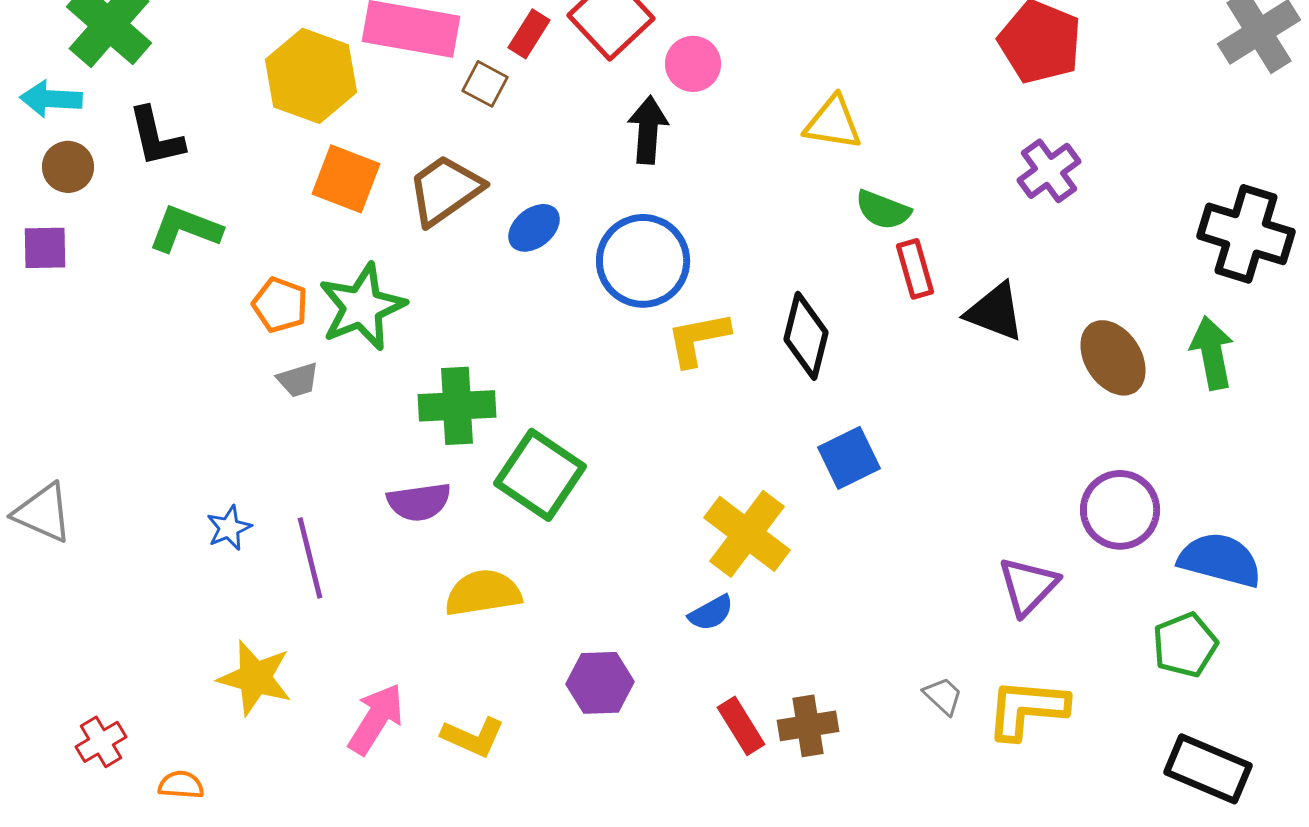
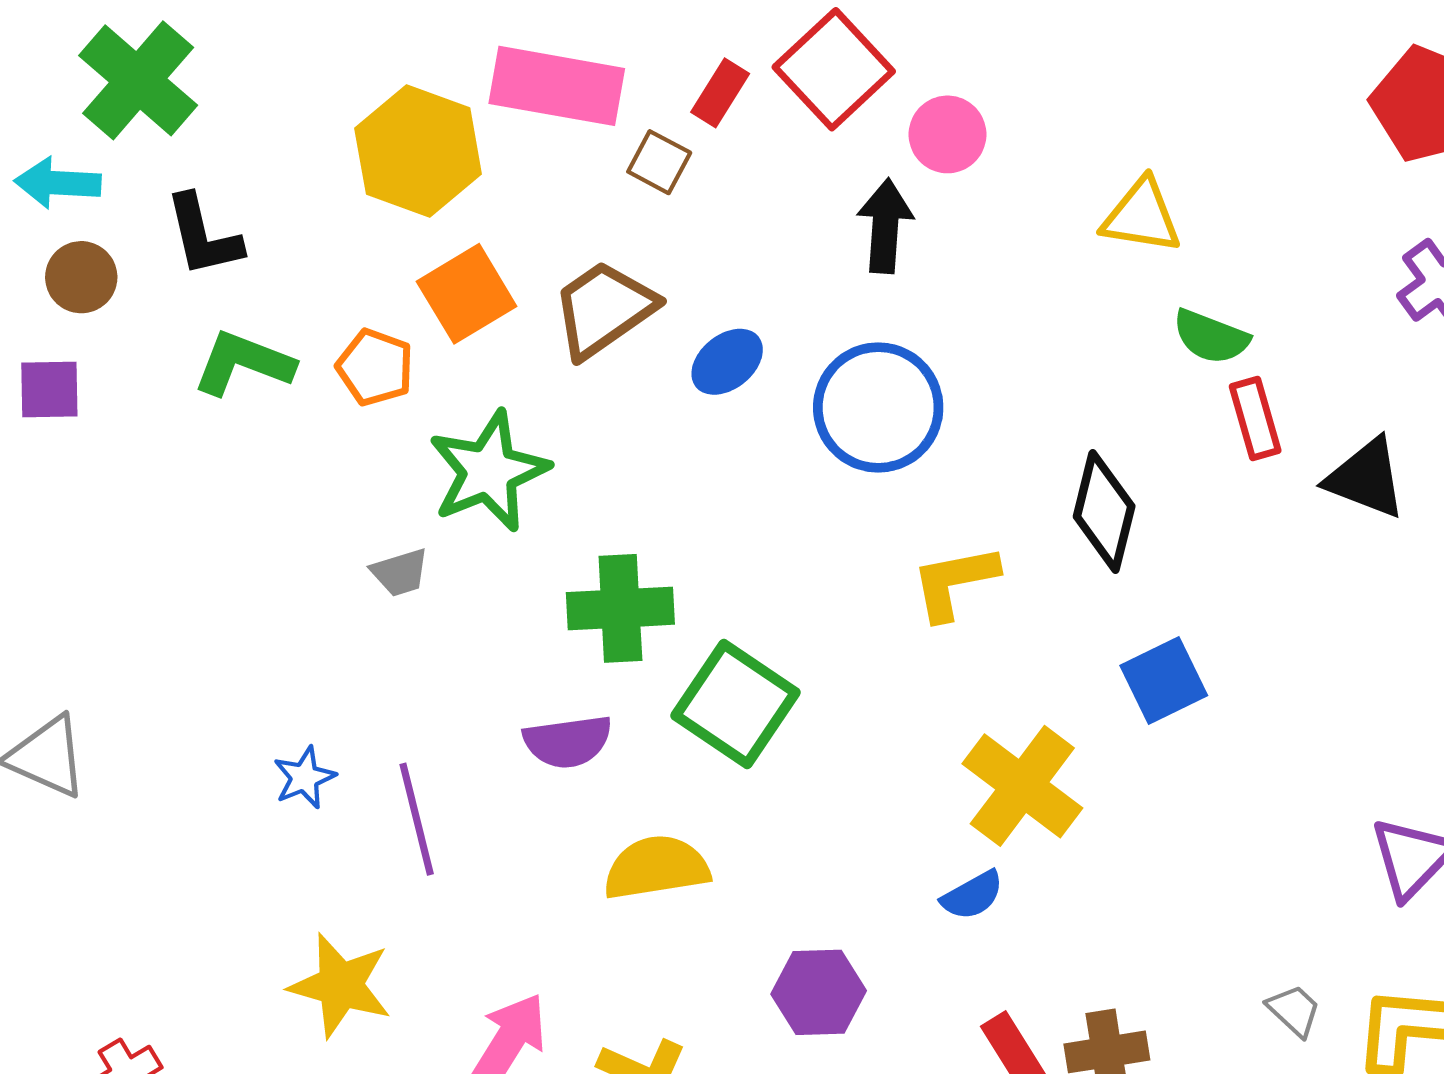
orange square: (346, 179) -> (467, 294), turned 38
orange pentagon: (280, 305) -> (375, 367), moved
yellow L-shape: (698, 339) -> (954, 582), moved

